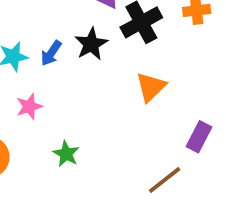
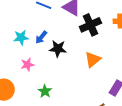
black star: (91, 44) -> (58, 49), moved, turned 30

